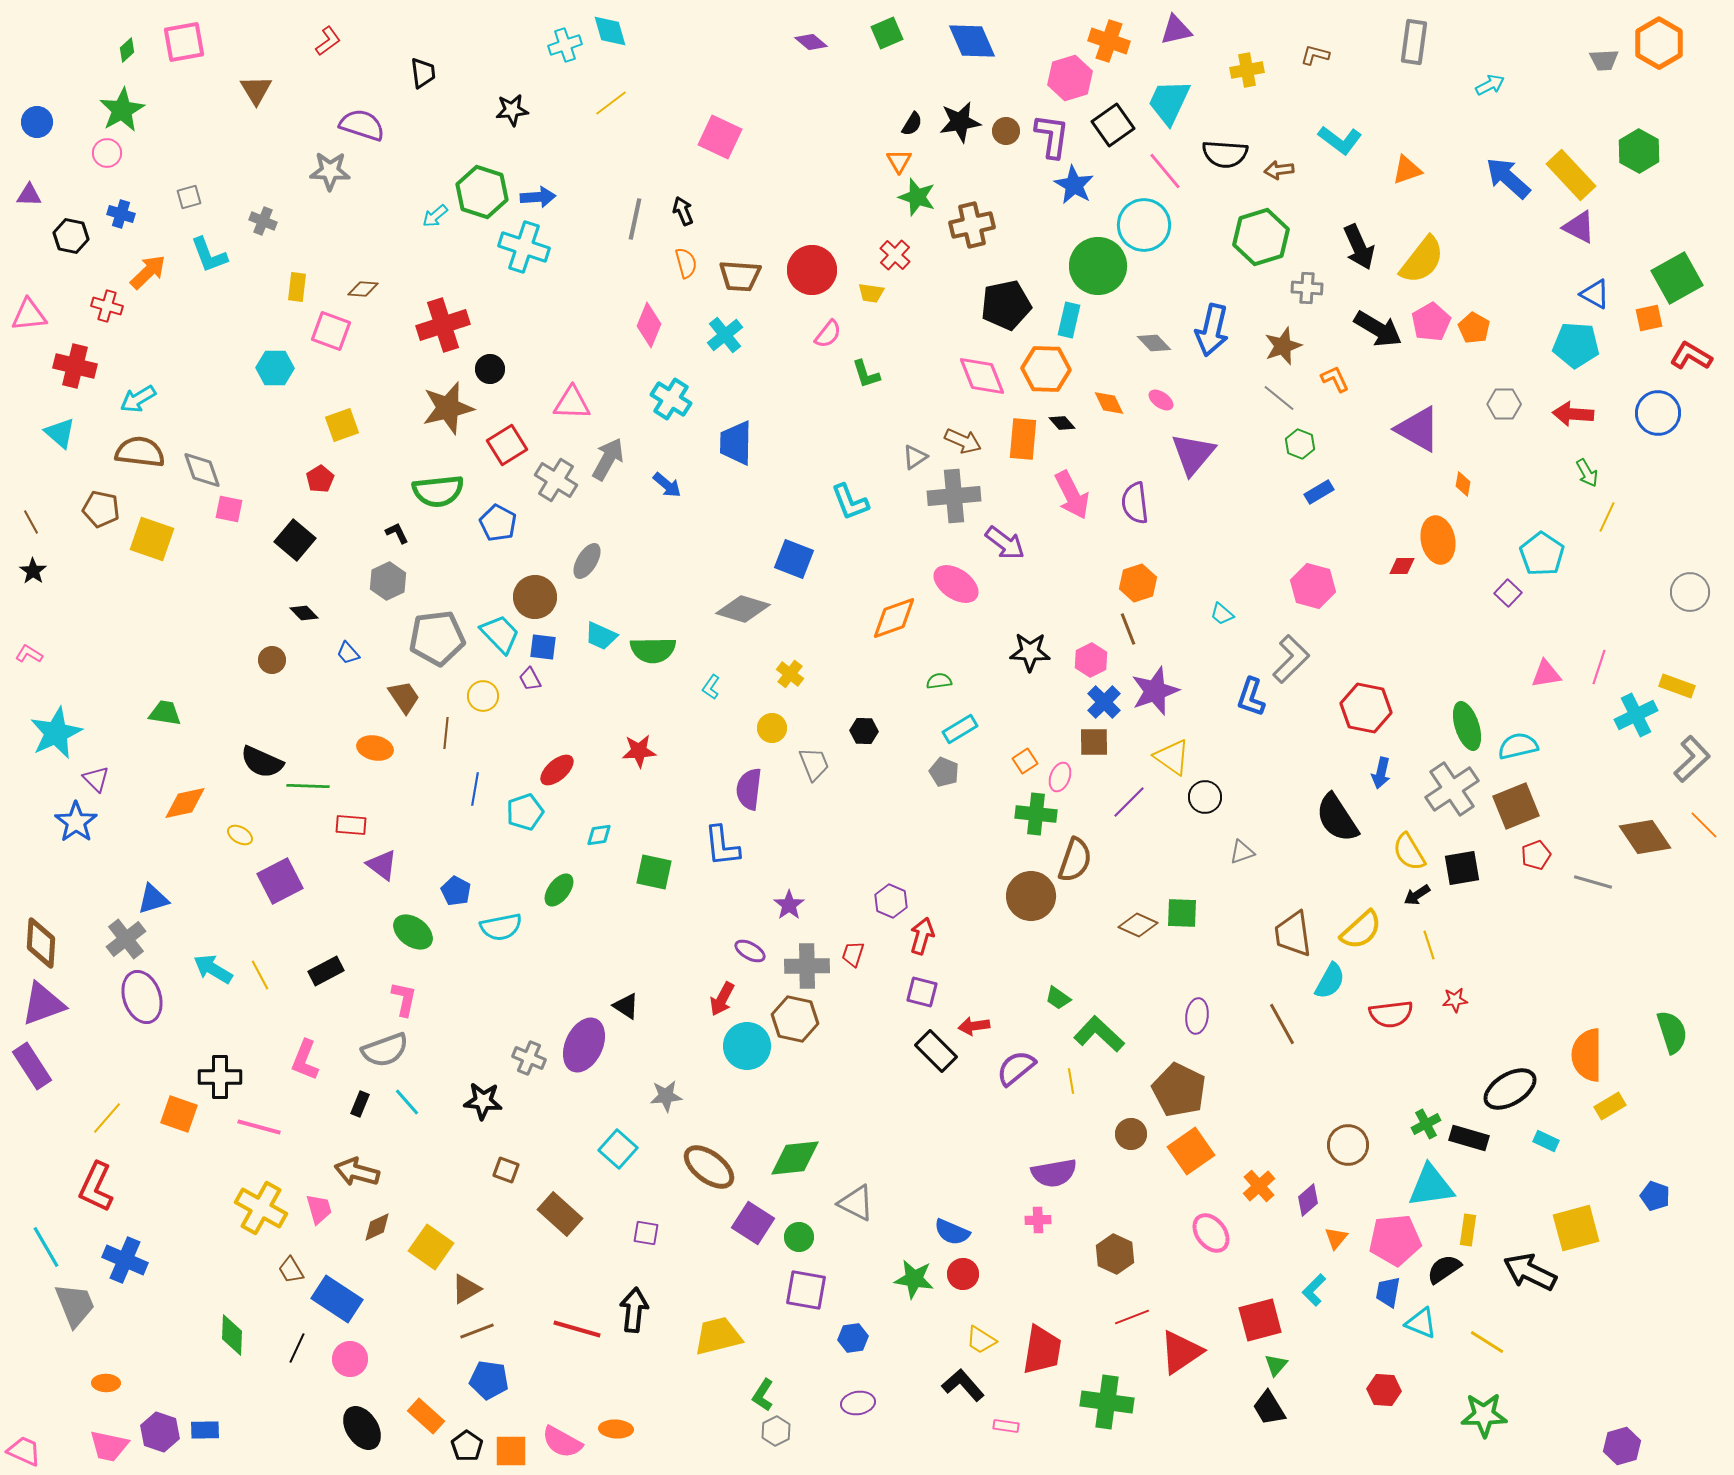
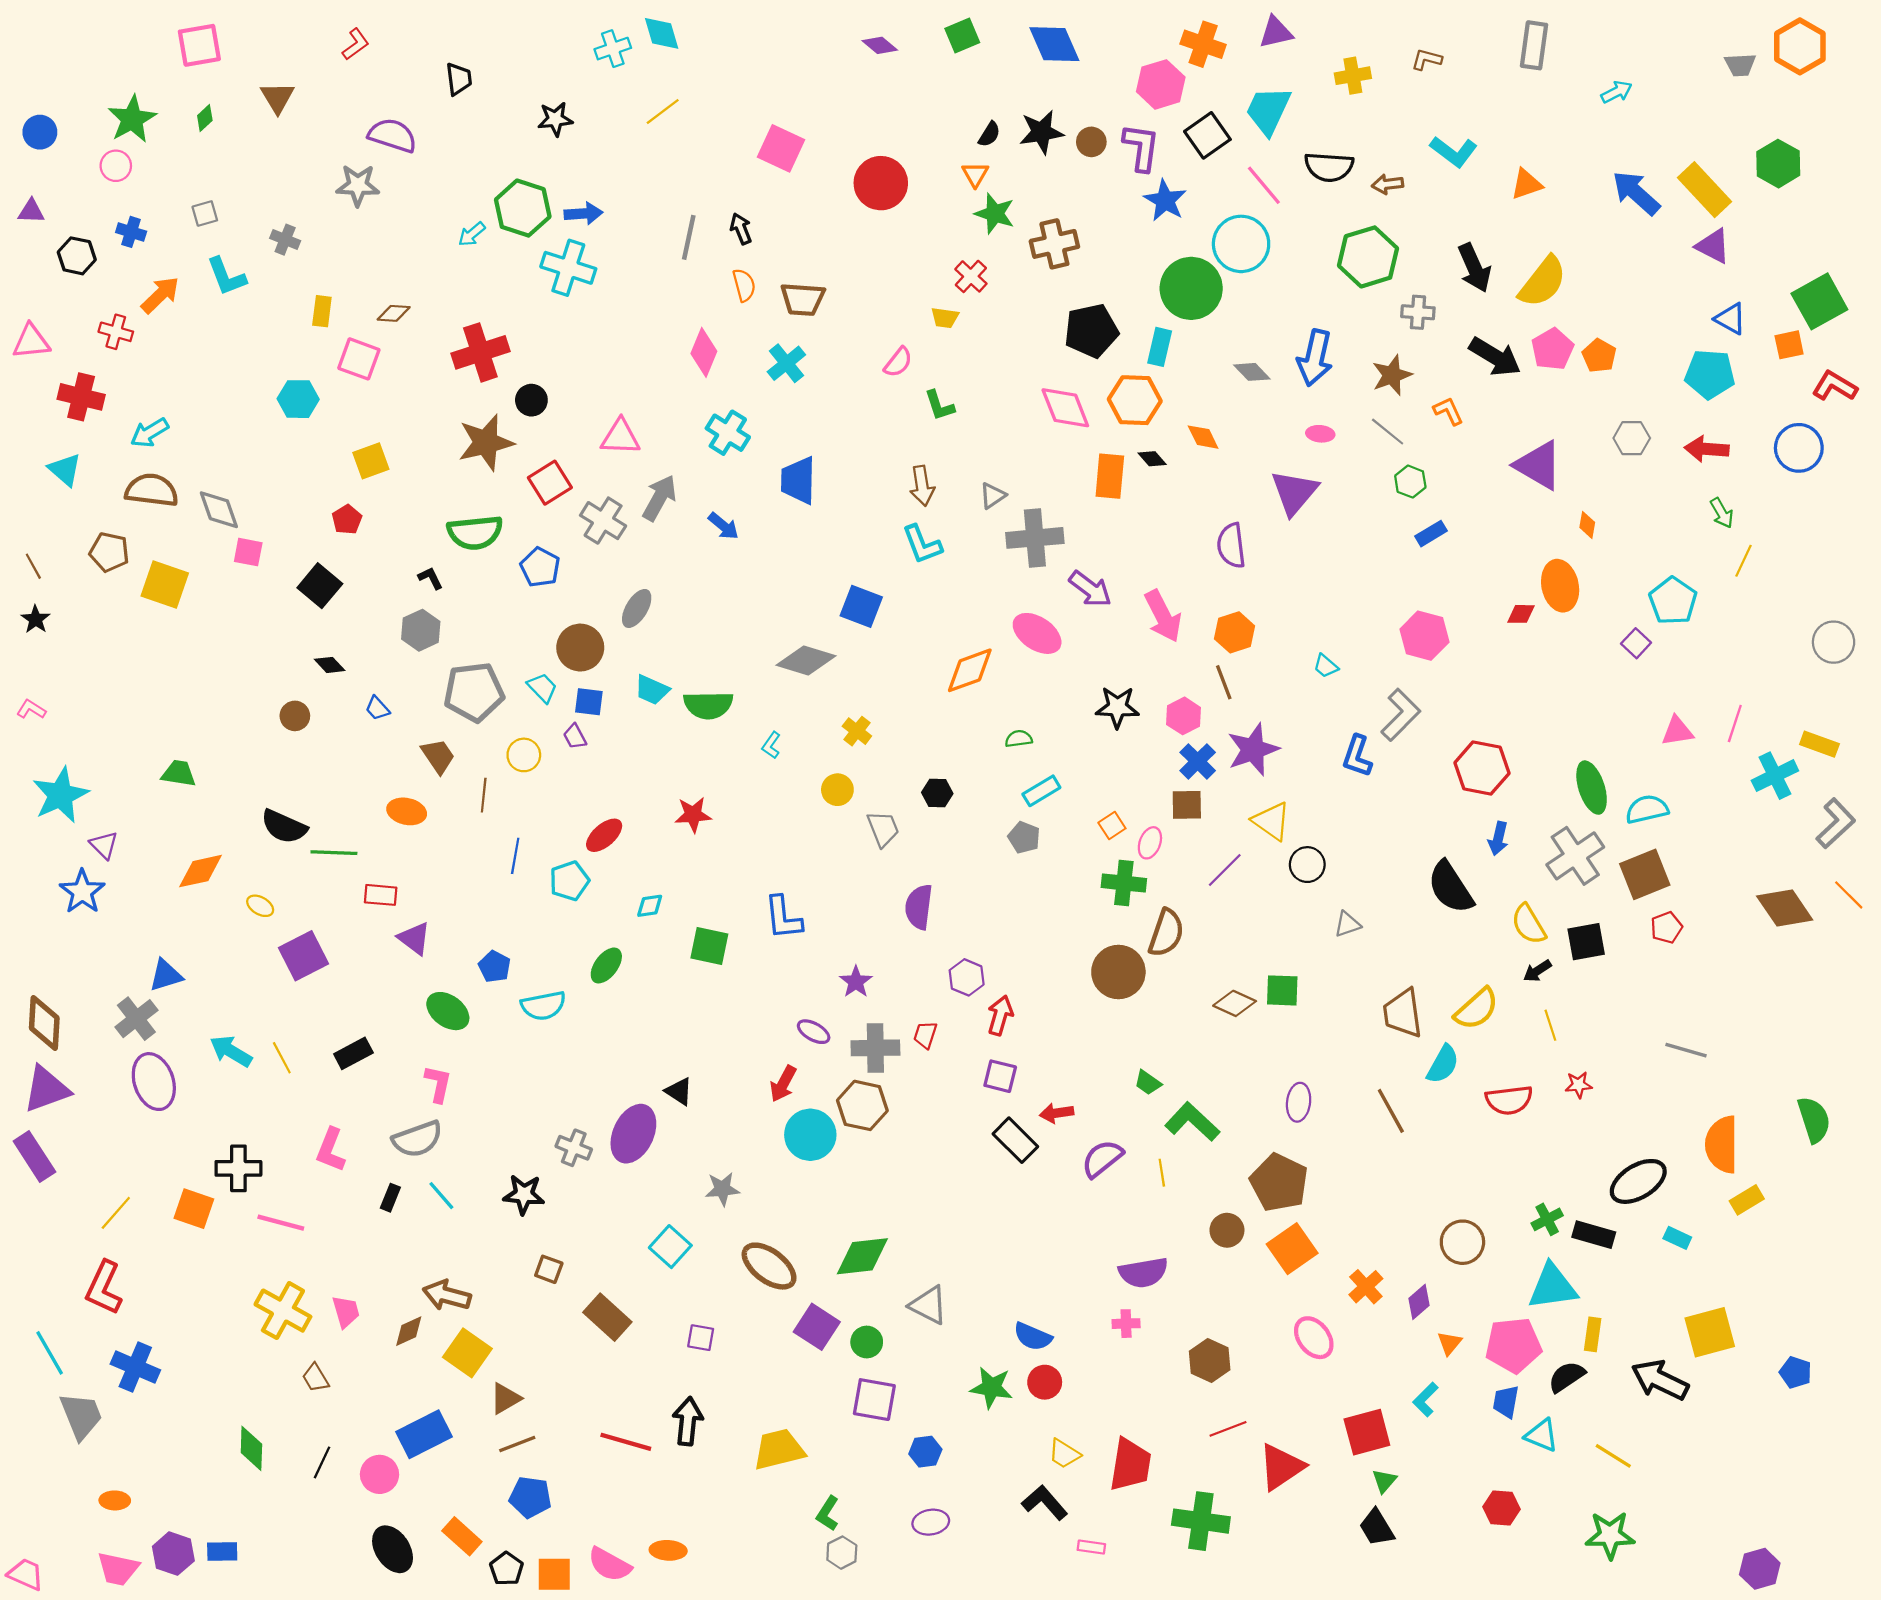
green diamond: (127, 50) -> (205, 118), moved
red circle: (812, 270) -> (881, 183), moved
pink ellipse: (1161, 400) -> (1320, 434), moved, turned -30
brown arrow: (963, 441) -> (922, 486), moved, turned 57
pink arrow: (1072, 495) -> (1163, 616), moved
cyan trapezoid: (500, 634) -> (542, 688), size x0.7
purple semicircle: (749, 789) -> (919, 907), moved
gray line: (1593, 882) -> (1686, 1050), moved
brown arrow: (357, 1172) -> (447, 1295), moved
blue pentagon: (1655, 1196) -> (1796, 1372), moved
blue rectangle: (337, 1299) -> (424, 1434), moved, turned -60

